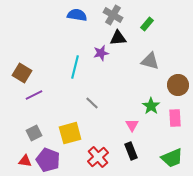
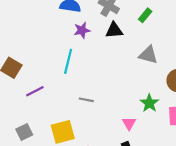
purple star: (101, 53) -> (82, 30), moved
purple line: (34, 95) -> (35, 91), moved
gray line: (92, 103) -> (86, 100), turned -32

